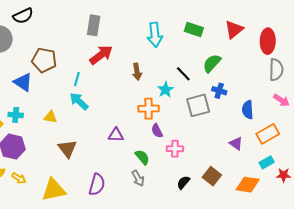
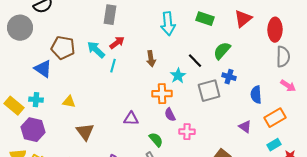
red arrow: (101, 55) -> (117, 43), size x0.7
cyan line: (77, 79) -> (113, 66), moved
cyan arrow: (79, 101) -> (96, 50), moved

